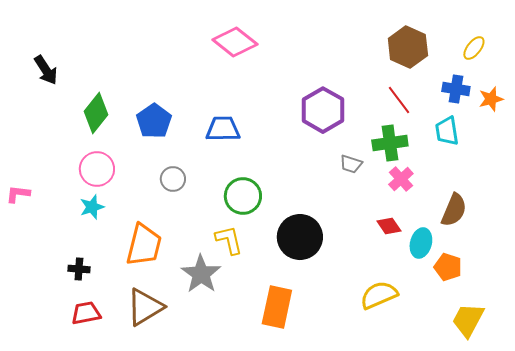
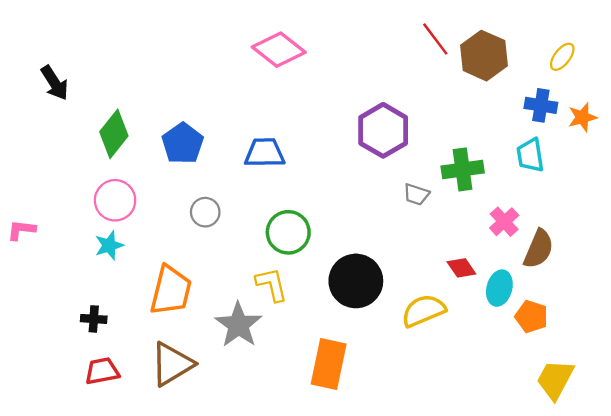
red line: (399, 100) -> (435, 39), moved
pink cross: (401, 179) -> (504, 222), moved
yellow semicircle: (379, 295) -> (423, 311), moved

